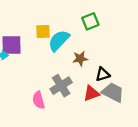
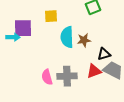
cyan semicircle: (59, 41) -> (67, 37), moved, turned -45
gray cross: (61, 86) -> (67, 76), moved, turned 30

